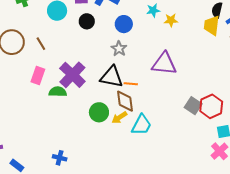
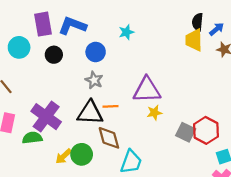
yellow star: (171, 20) -> (154, 113), moved
orange line: (131, 84) -> (111, 106), moved
yellow arrow: (119, 117) -> (64, 156), moved

